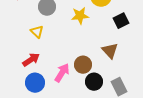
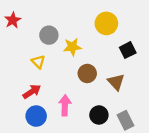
yellow star: (80, 16) -> (72, 47), moved
brown circle: (83, 65) -> (87, 73), moved
pink arrow: (62, 73) -> (65, 105), turned -30

